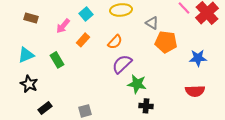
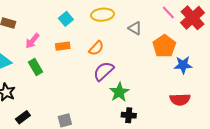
pink arrow: (63, 26) -> (32, 41), moved
orange rectangle: (83, 40) -> (63, 46), turned 40
orange pentagon: (166, 42) -> (164, 46), moved, turned 30
green star: (137, 84) -> (119, 92), turned 30

